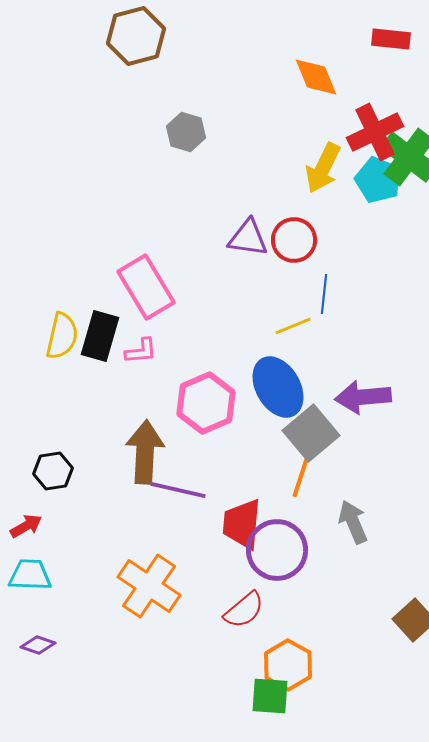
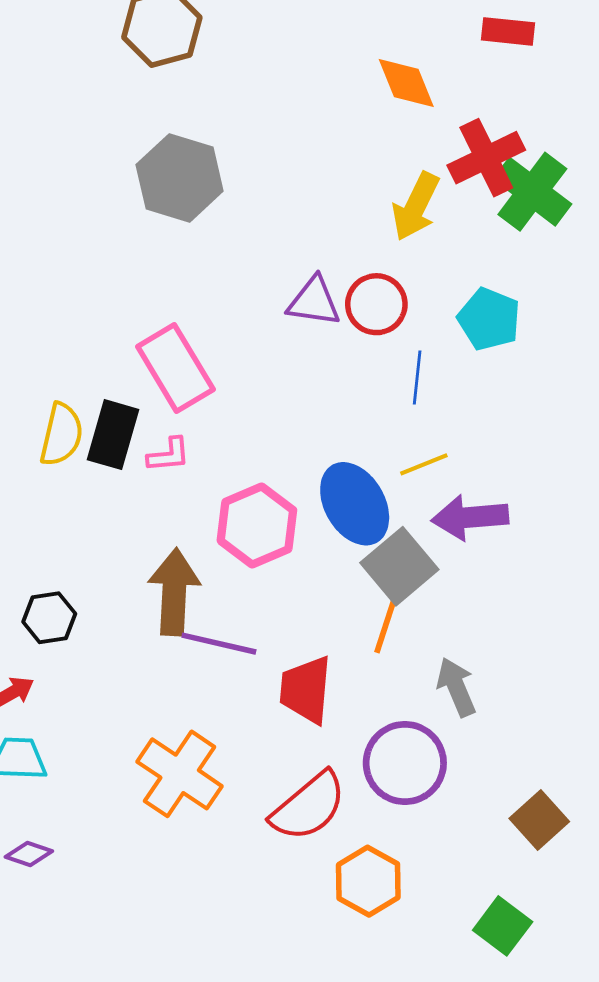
gray hexagon: (186, 132) -> (180, 178), moved, size x1.6
cyan pentagon: (378, 180) -> (489, 319), moved
yellow line: (293, 326) -> (424, 464), moved
purple circle: (277, 550) -> (405, 763), moved
red semicircle: (244, 610) -> (308, 806), size x1.4
green square: (270, 696) -> (503, 926), moved, turned 33

